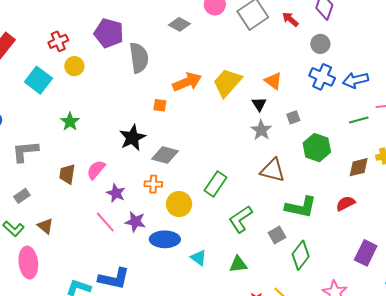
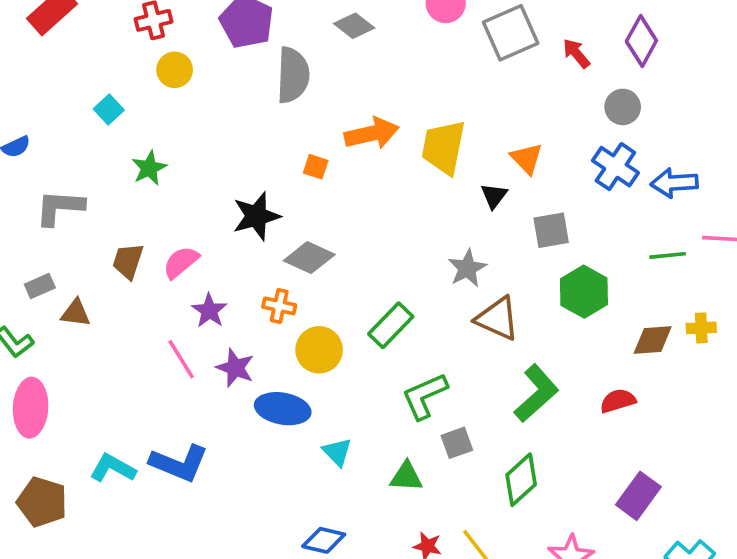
gray diamond: (179, 24) -> (354, 26), moved
cyan square: (38, 80) -> (109, 110), moved, size x0.6
yellow trapezoid: (227, 83) -> (444, 147), turned -40
gray square: (293, 117) -> (551, 230), size x1.5
gray star: (261, 130) -> (467, 268), moved
green L-shape: (301, 207) -> (536, 393), turned -64
brown triangle: (45, 226) -> (76, 313), moved, turned -42
gray square: (277, 235) -> (457, 443), moved

